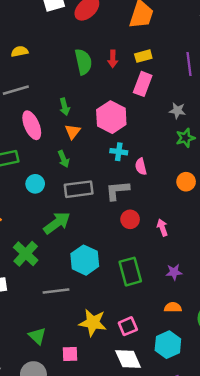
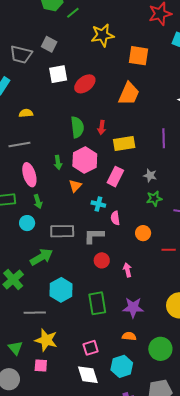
yellow rectangle: (143, 56) -> (124, 144), moved, size x1.5
pink rectangle: (143, 84) -> (115, 177), moved
pink hexagon: (111, 117) -> (85, 160), moved
orange triangle: (73, 132) -> (75, 186), moved
green arrow: (64, 159) -> (38, 202), moved
orange circle: (186, 182) -> (143, 233), moved
purple star: (174, 272) -> (133, 308), size x1.5
yellow star: (93, 323) -> (46, 340), moved

